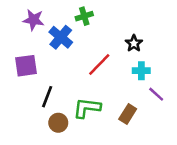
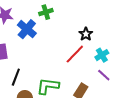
red line: (99, 64) -> (75, 54), moved
cyan cross: (141, 71) -> (102, 55), moved, turned -32

